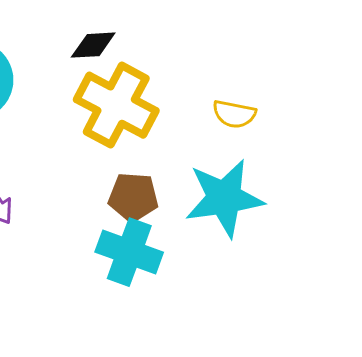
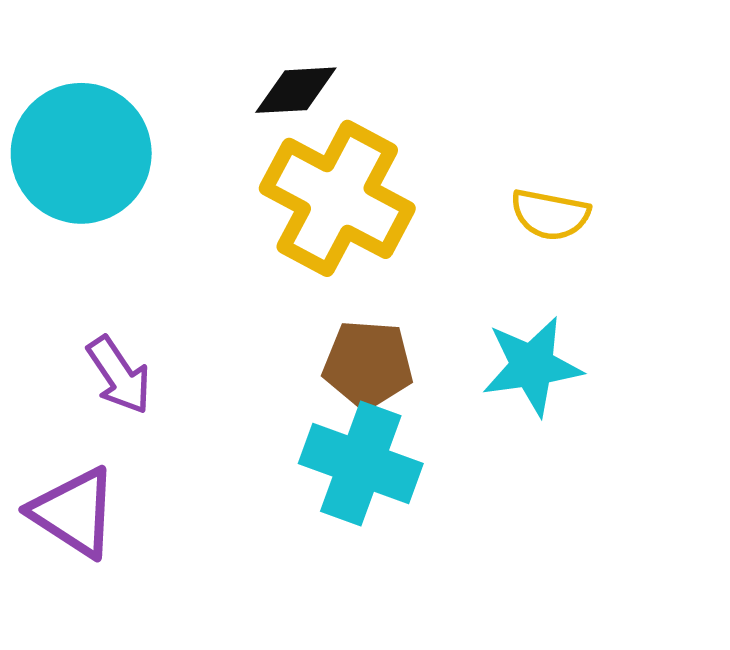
cyan star: (224, 198) -> (532, 366), size x0.7

